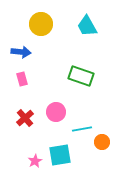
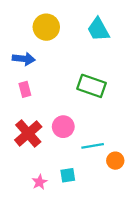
red cross: (25, 118) -> (28, 133), size x1.4
cyan square: (60, 155) -> (68, 175), size x0.6

